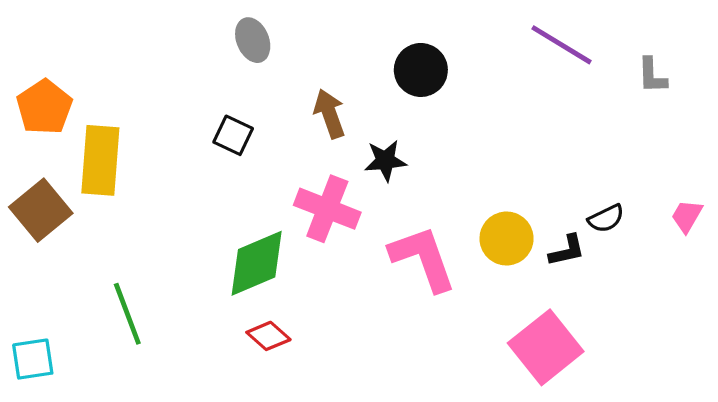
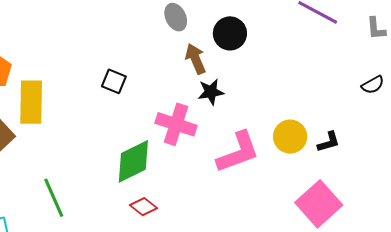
gray ellipse: (253, 40) -> (176, 17), moved
brown arrow: (329, 114) -> (196, 59), moved
black semicircle: (606, 218) -> (373, 85), moved
pink L-shape: (423, 258) -> (238, 152), turned 93

